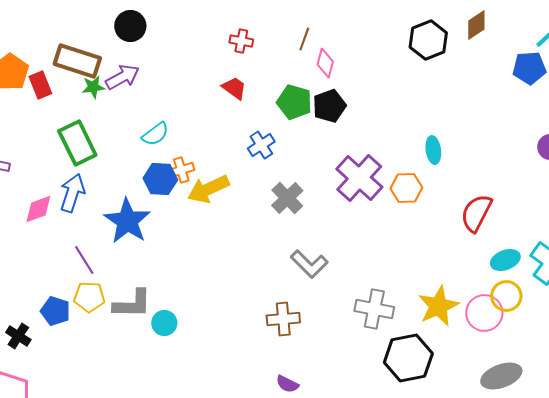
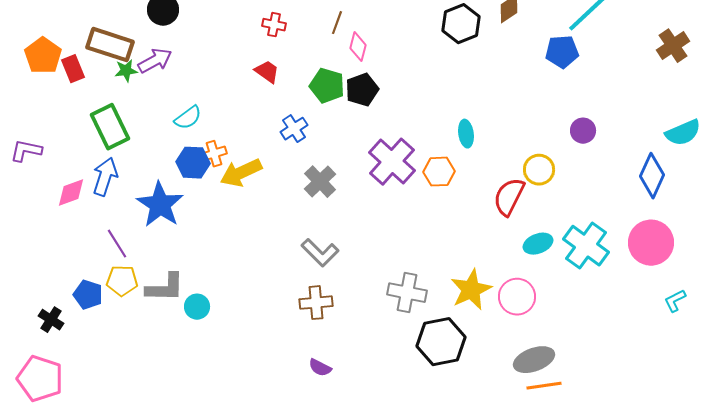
gray L-shape: (309, 264) -> (320, 253), moved
yellow circle: (506, 296) -> (539, 170), moved

